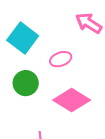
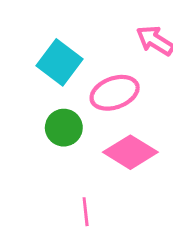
pink ellipse: (61, 59) -> (115, 93), size x1.5

